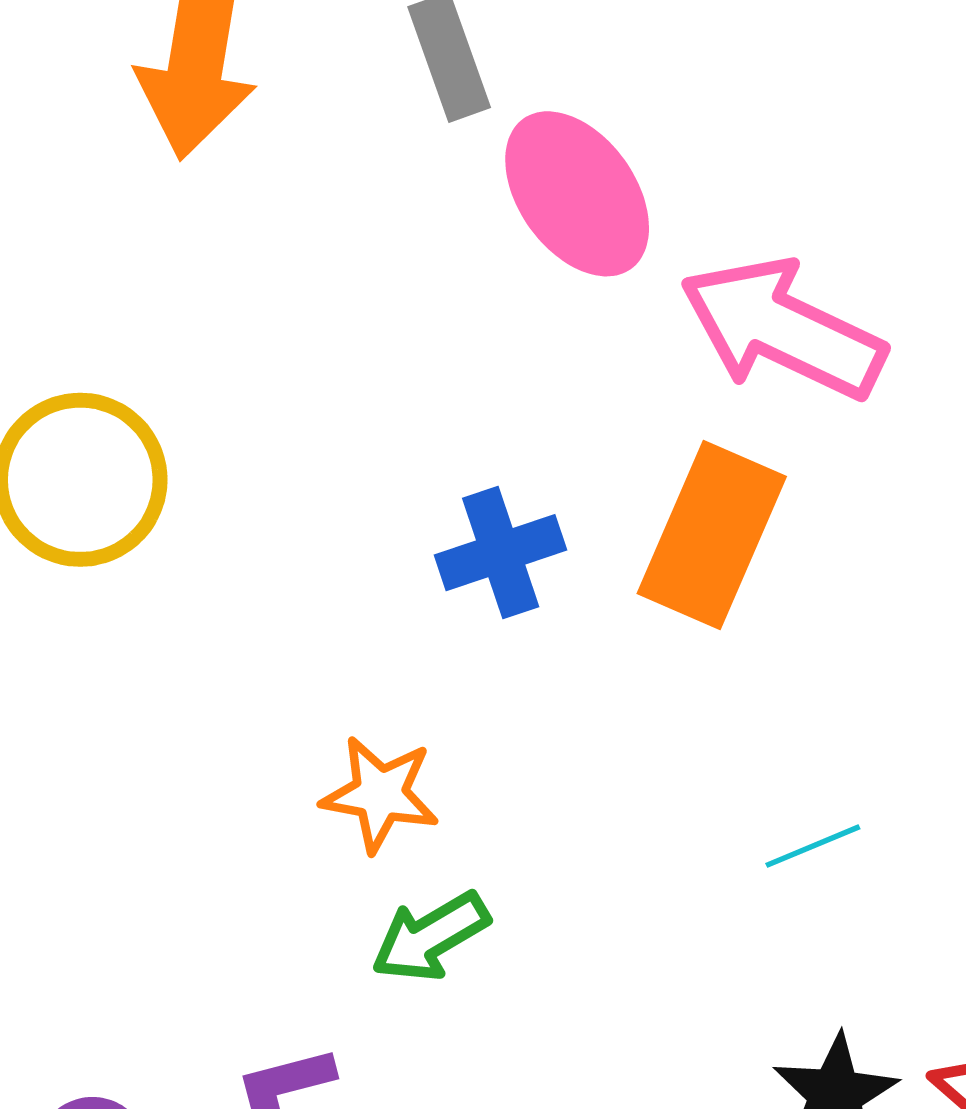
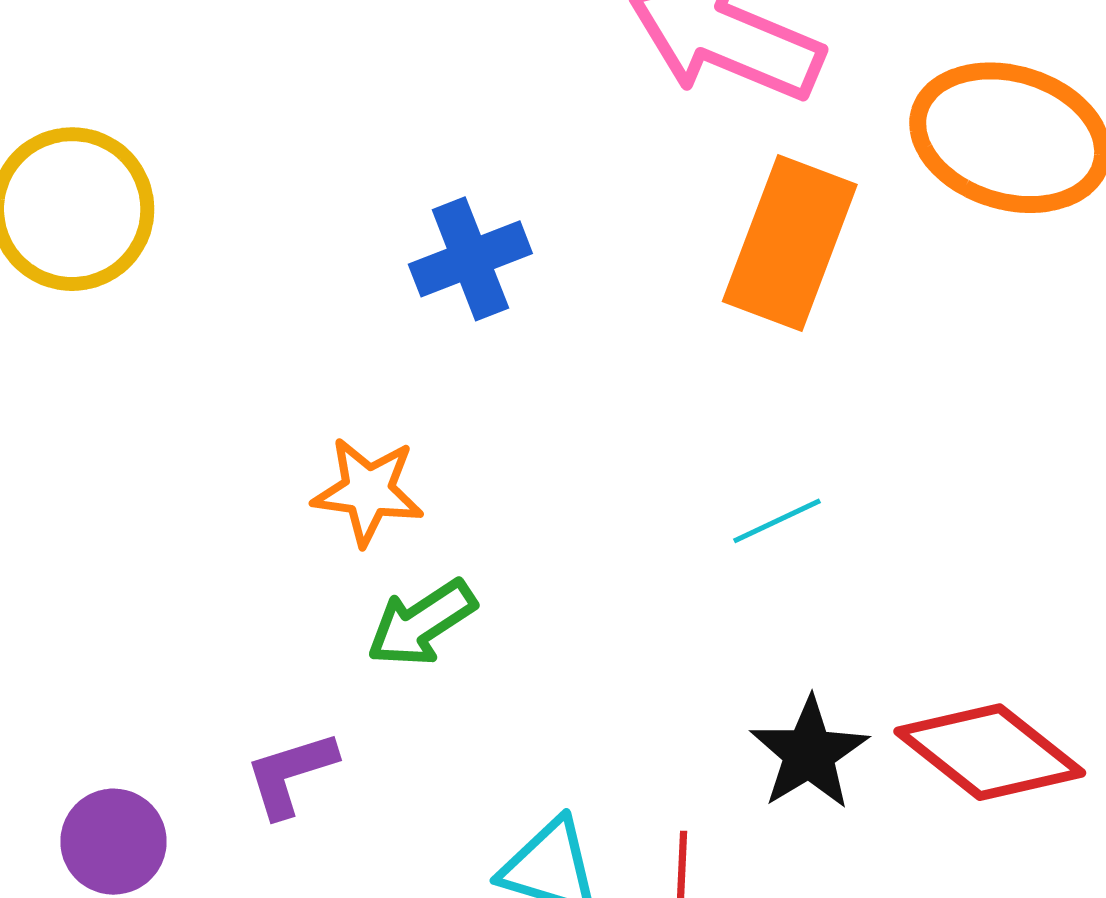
orange rectangle: (712, 535) -> (790, 243), moved

